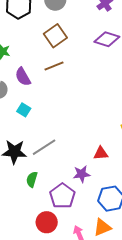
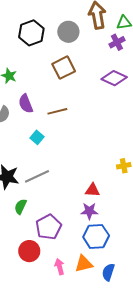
brown line: (54, 66) -> (57, 111), moved
cyan square: (24, 110) -> (37, 137), moved
purple star: (82, 174) -> (89, 211), moved

